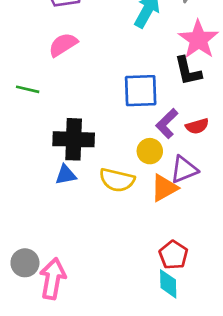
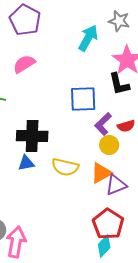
yellow circle: (150, 151) -> (109, 145), moved
purple triangle: (184, 170) -> (116, 185), moved
red pentagon: (173, 255) -> (108, 224), size x1.4
cyan diamond: (168, 284) -> (104, 246), turned 45

